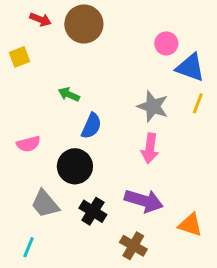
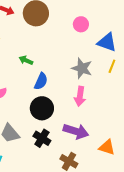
pink circle: (166, 43) -> (81, 24), moved
black circle: (75, 166) -> (42, 108), moved

